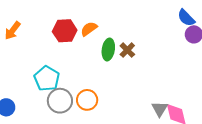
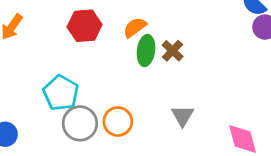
orange semicircle: (89, 29) -> (135, 27), moved
gray triangle: (160, 109) -> (183, 116), moved

